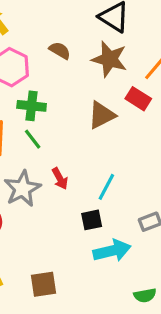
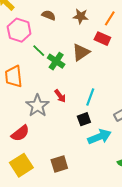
brown star: (109, 59) -> (81, 16), size x0.7
green cross: (32, 106) -> (56, 61), moved, turned 36
green line: (33, 139) -> (39, 51), moved

